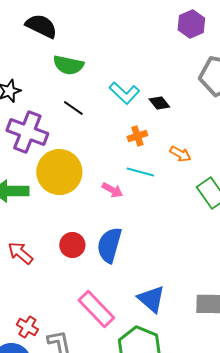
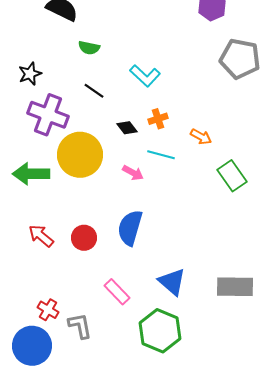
green semicircle: (68, 65) -> (89, 48), size x0.7
black diamond: (159, 103) -> (127, 128), moved
red circle: (72, 245) -> (84, 238), moved
pink rectangle: (96, 309) -> (117, 292), size x0.7

